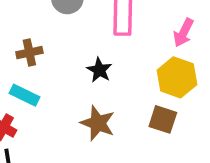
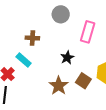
brown square: (163, 119) -> (83, 81), moved

